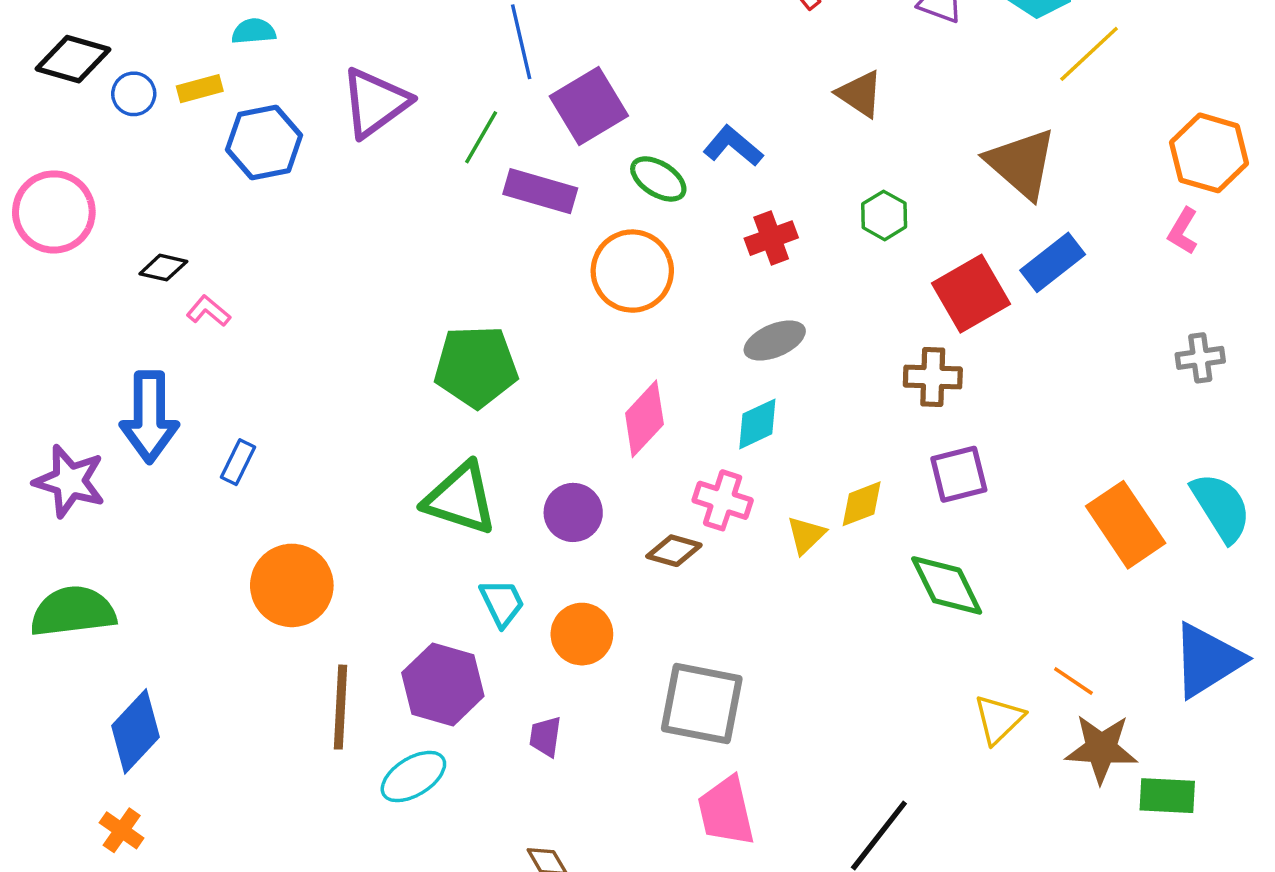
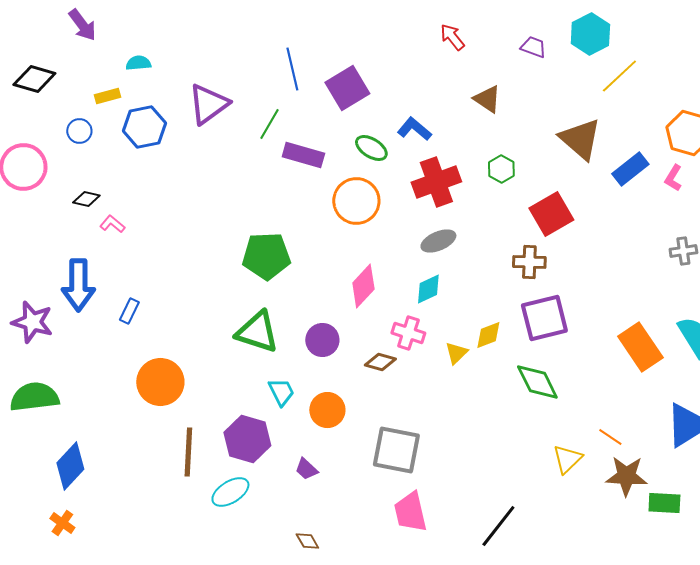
blue circle: (134, 94) -> (79, 131), moved
purple square: (589, 106) -> (347, 88), moved
red cross: (771, 238) -> (436, 182), size x1.6
blue rectangle: (1053, 262) -> (630, 169), moved
purple square: (959, 474) -> (544, 318), size x1.4
purple trapezoid: (545, 737) -> (306, 469), turned -55

